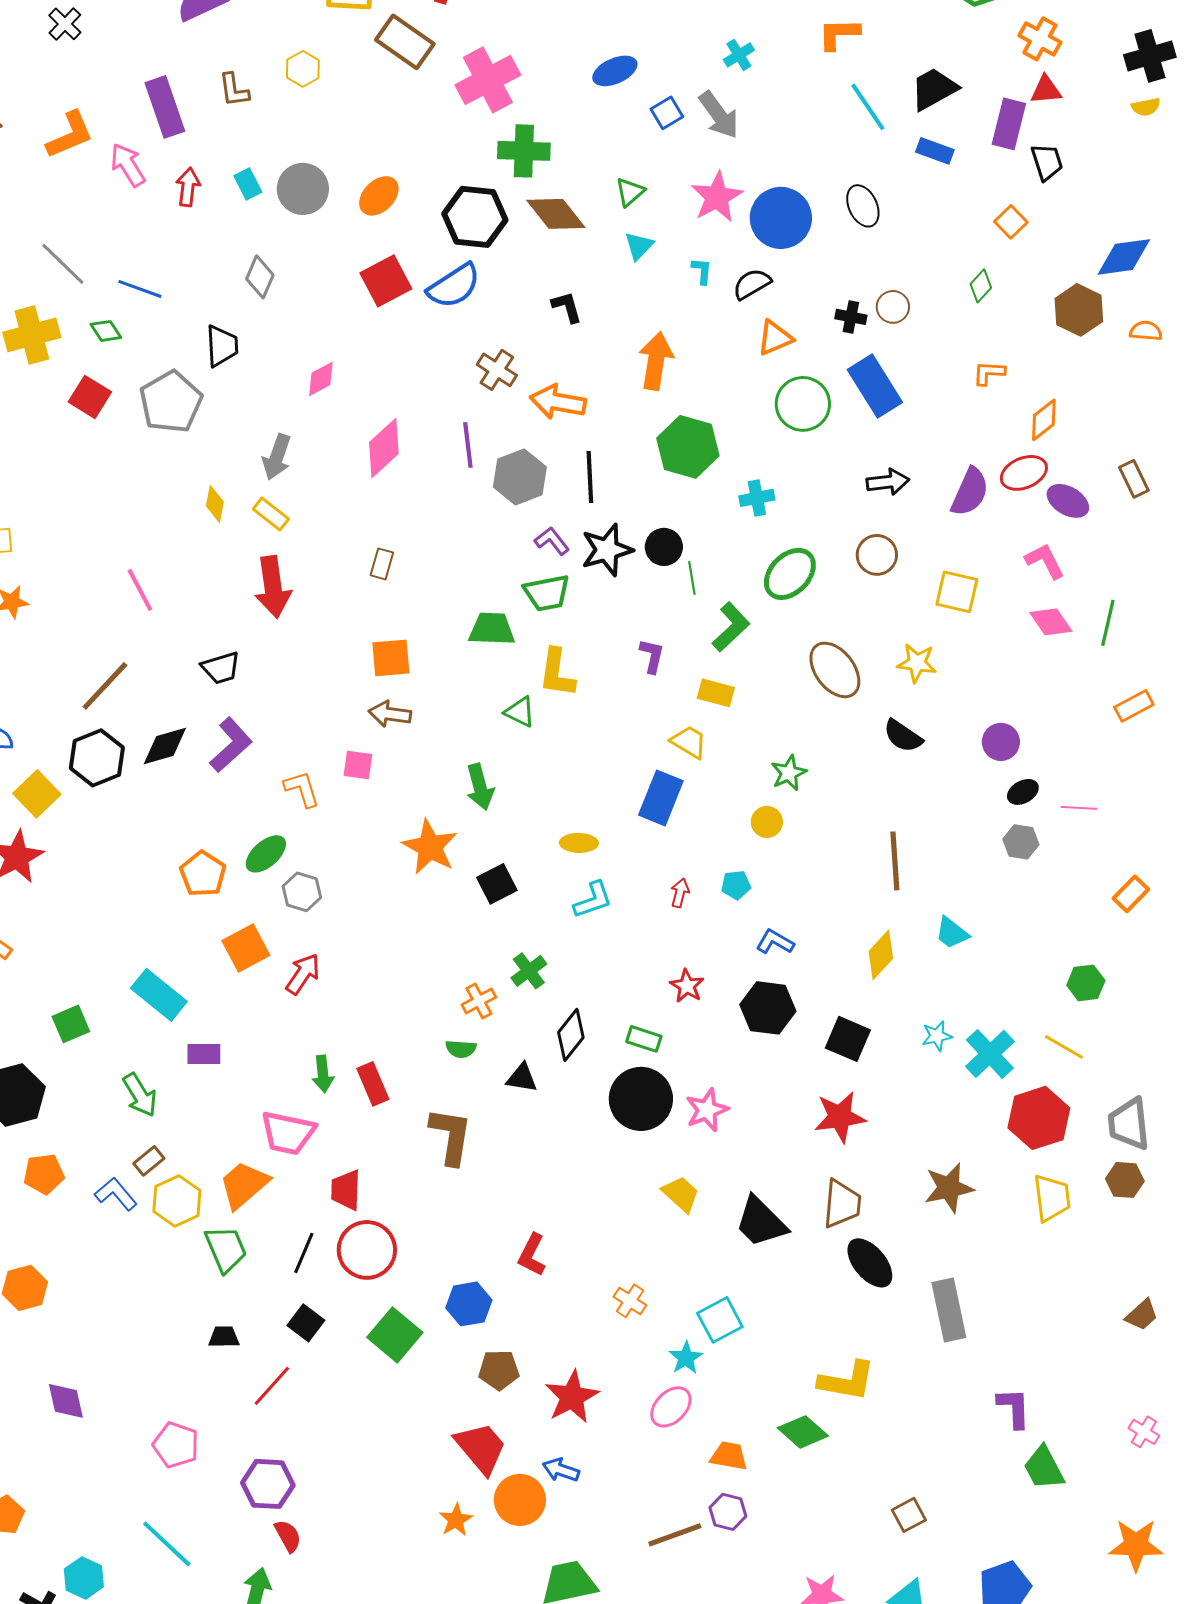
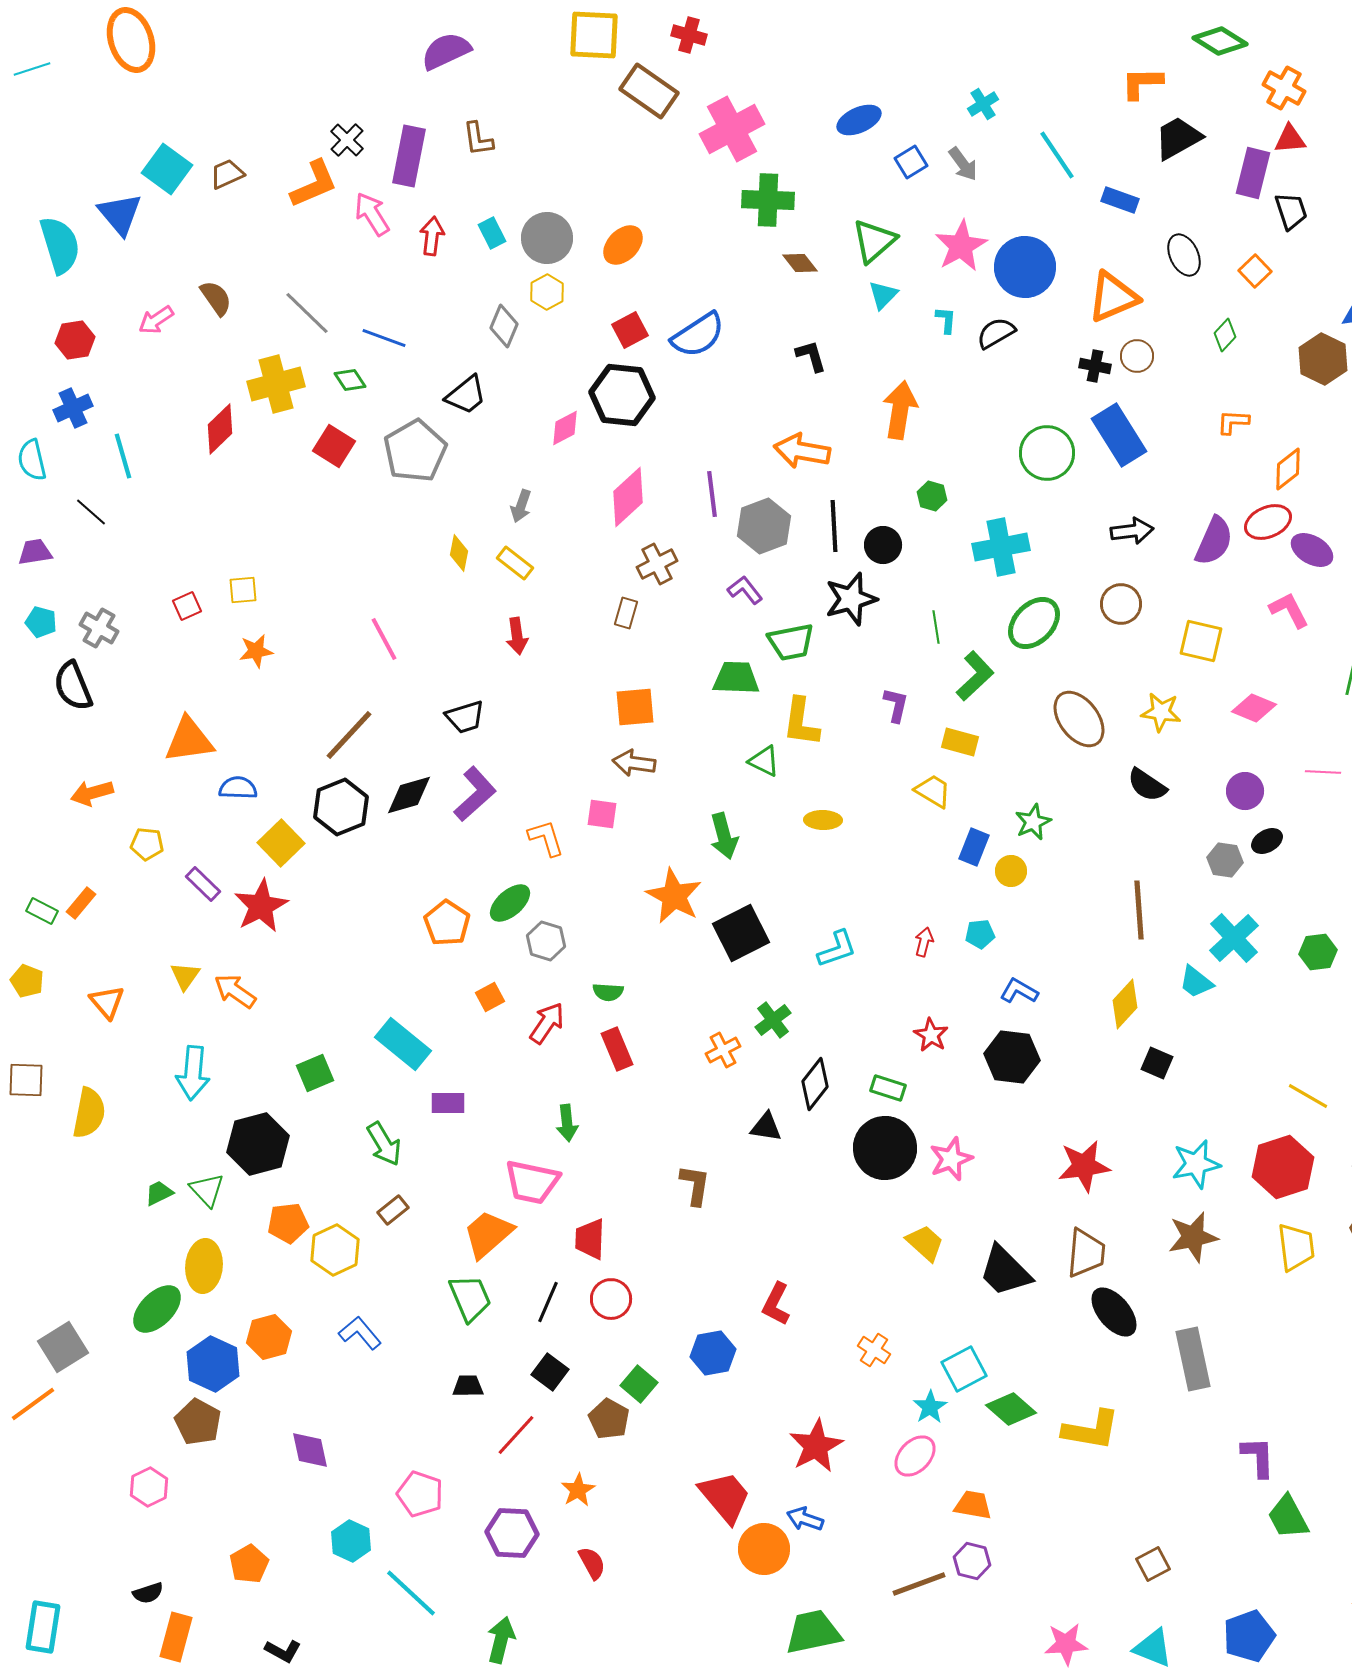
black cross: (65, 24) -> (347, 140), moved
orange L-shape: (839, 34) -> (1142, 83), moved
yellow hexagon: (303, 69) -> (547, 292), moved
purple rectangle: (165, 107) -> (409, 156), turned 30
cyan line: (868, 107) -> (1057, 155), moved
gray arrow: (719, 115) -> (963, 164), size x0.7
blue rectangle: (935, 151) -> (1120, 200), moved
green triangle: (630, 192) -> (874, 241), size x1.5
black ellipse: (863, 206) -> (1184, 255), moved
brown diamond: (556, 214) -> (800, 263), size x0.6
black hexagon: (475, 217) -> (622, 395), moved
red square: (386, 281) -> (630, 330), size x0.7
orange triangle: (775, 338) -> (1113, 297), moved, size x1.4
black trapezoid: (222, 346) -> (466, 395), turned 54
brown cross: (497, 370) -> (657, 564), moved, turned 30
green hexagon: (688, 447) -> (932, 496), size x0.5
gray arrow: (277, 457) -> (521, 506), size x0.7
cyan cross: (757, 498) -> (1001, 547), size x1.6
purple L-shape: (552, 541) -> (745, 590), moved
black circle: (664, 547) -> (883, 545), moved
red arrow: (273, 587) -> (517, 636), size x0.6
pink diamond: (1051, 622) -> (1254, 708), moved, turned -33
blue rectangle: (661, 798) -> (974, 847), moved, size x0.7
pink line: (1079, 808) -> (1323, 772), moved
gray hexagon: (1021, 842) -> (1225, 860), moved
yellow ellipse: (579, 843) -> (823, 820), moved
black square: (497, 884) -> (741, 933), size x1.4
orange square: (246, 948) -> (490, 997), size x0.6
green hexagon: (1086, 983) -> (1318, 952), moved
cyan star: (937, 1036) -> (1196, 1164), moved, size x1.6
black square: (848, 1039) -> (1157, 1063), moved, size x0.7
green semicircle: (461, 1049) -> (608, 992), moved
cyan cross: (990, 1054) -> (1234, 938), moved
red rectangle: (373, 1084) -> (617, 1049), moved
brown L-shape: (451, 1136) -> (695, 1185), size x0.7
blue L-shape: (116, 1194) -> (360, 1333), moved
yellow hexagon: (177, 1201) -> (335, 1250), moved
red circle: (367, 1250) -> (611, 1299), size x0.7
green square: (395, 1335) -> (639, 1384), size x0.7
brown pentagon: (499, 1370) -> (609, 1419), moved, turned 30
green diamond: (803, 1432) -> (1011, 1409), moved
orange star: (456, 1520) -> (578, 1490), moved
red semicircle: (288, 1536) -> (592, 1563), moved
cyan hexagon: (84, 1578) -> (351, 1541), moved

